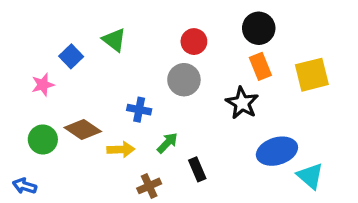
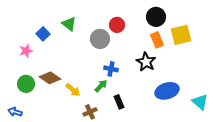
yellow square: (312, 75) -> (181, 35), moved
gray circle: (184, 80) -> (100, 39), moved
blue cross: (139, 110) -> (111, 69), moved
yellow arrow: (121, 149) -> (73, 90), turned 42
cyan triangle: (310, 176) -> (200, 102), moved

